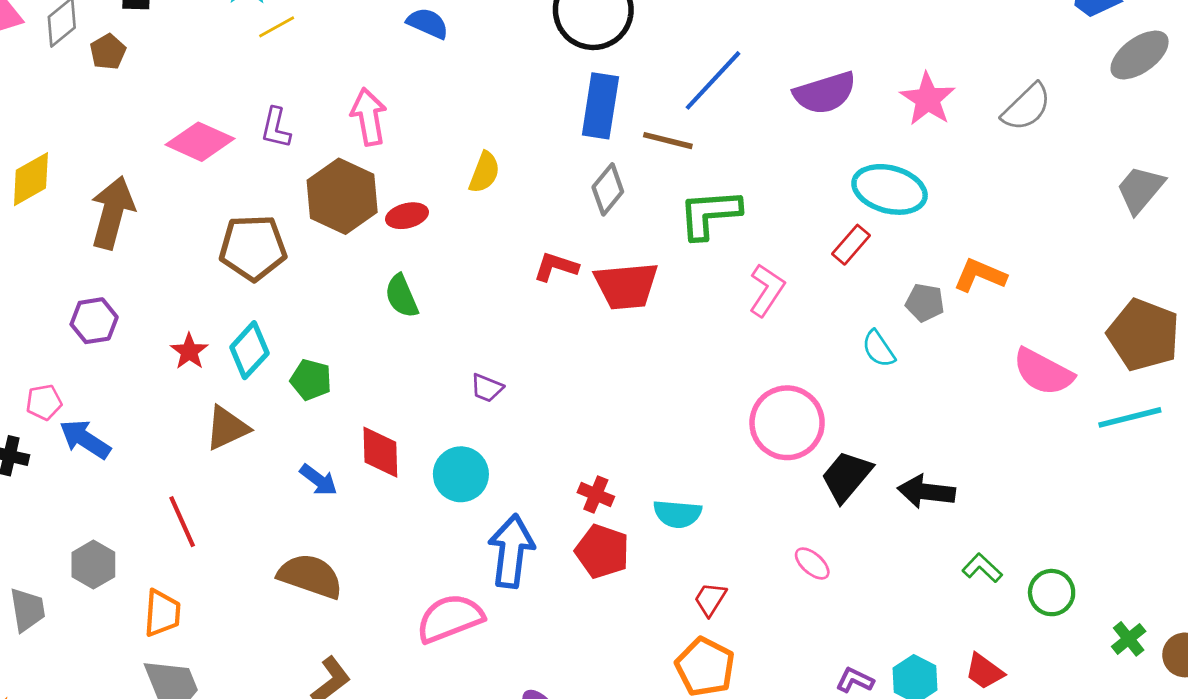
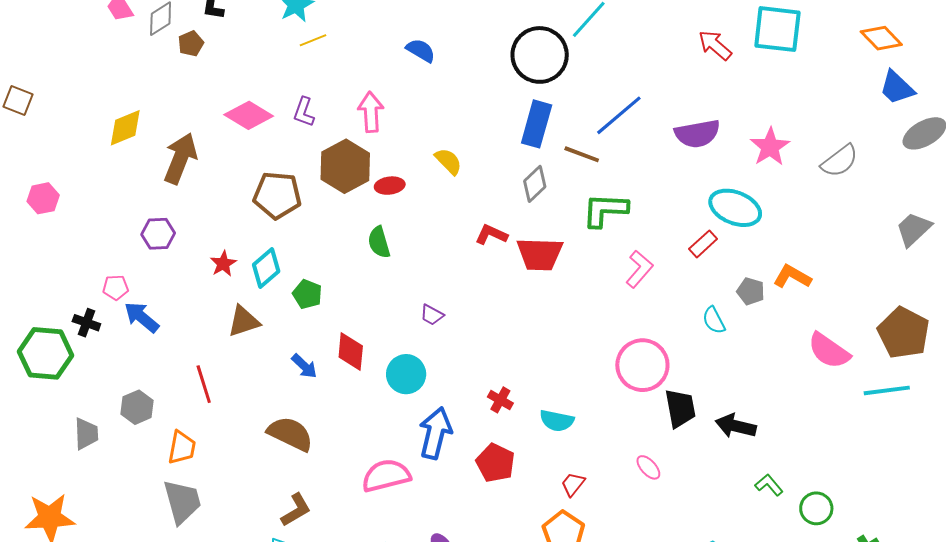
yellow semicircle: (484, 172) -> (448, 161), turned -72
black trapezoid: (846, 476) -> (680, 408), turned 123
red pentagon: (602, 551) -> (495, 463), moved

